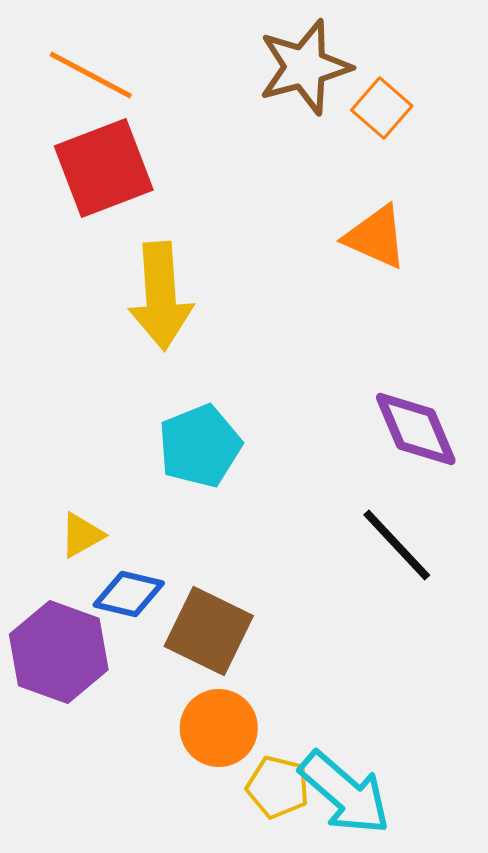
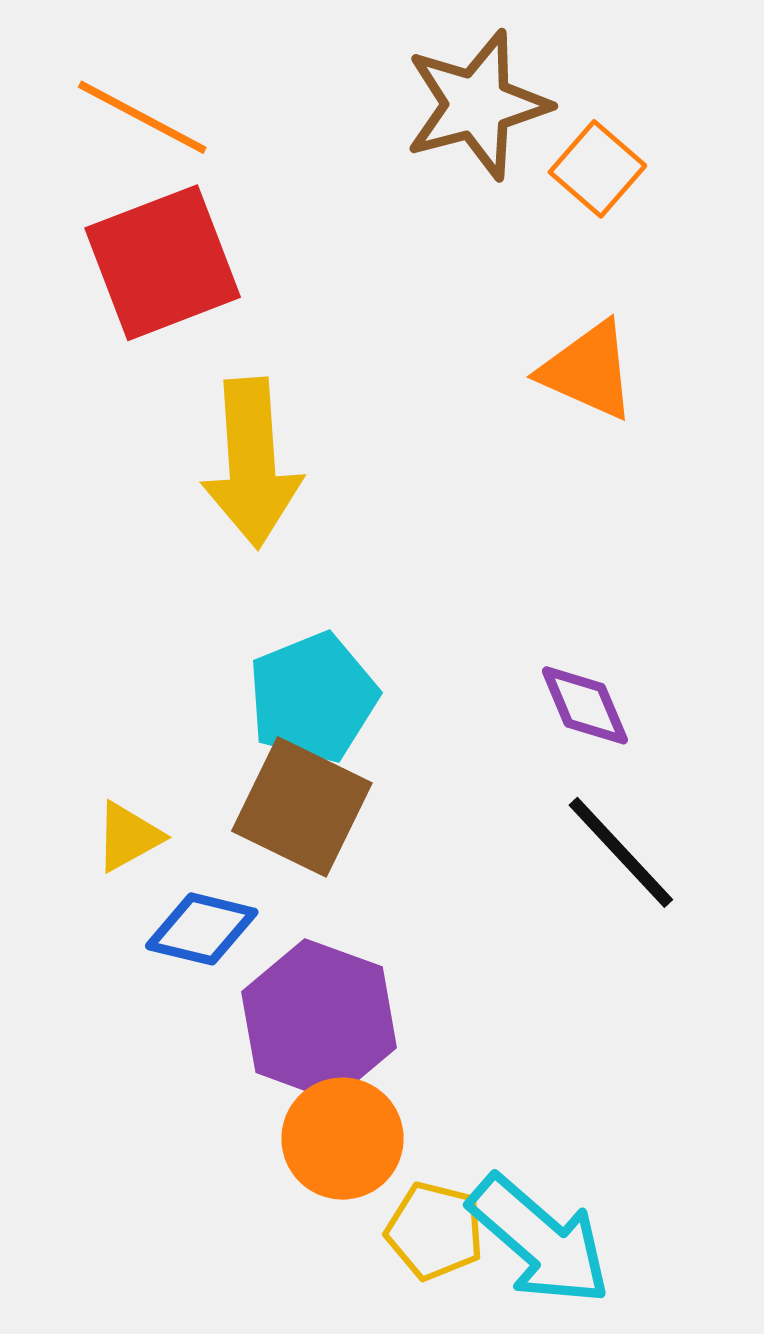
purple diamond: (416, 429) -> (585, 705), moved, size x0.7
brown square: (209, 631) -> (302, 807), moved
purple hexagon: (59, 652) -> (319, 1020), moved

